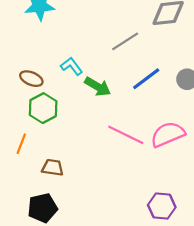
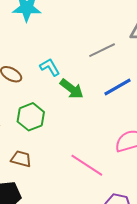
green hexagon: (43, 108) -> (31, 117), moved
pink line: (126, 135) -> (87, 165), moved

